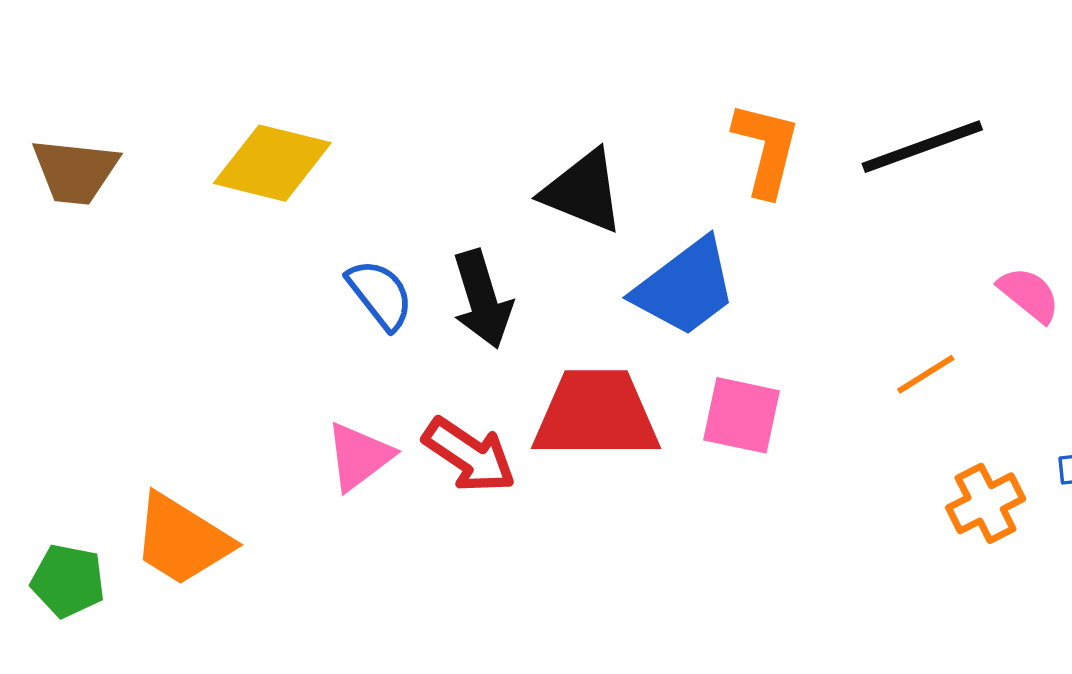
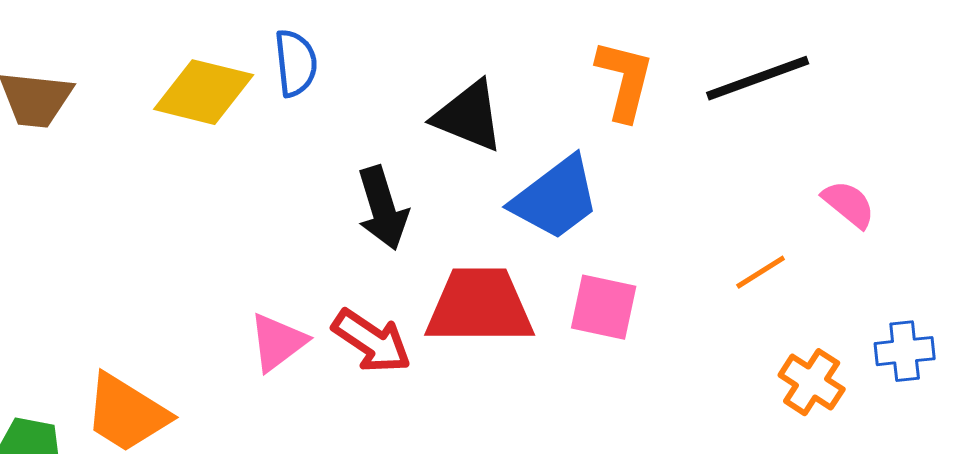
blue semicircle: (380, 295) -> (296, 63), moved, turned 32
orange cross: (986, 503) -> (812, 382), turned -30

